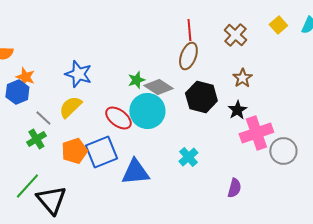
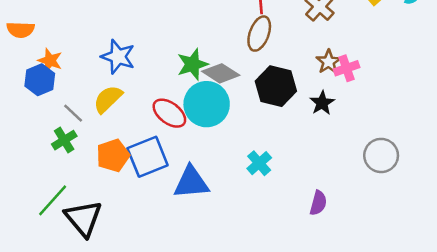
green star: (136, 80) -> (192, 64), size x1.4
pink cross: (256, 133) -> (346, 68), moved, size x0.6

